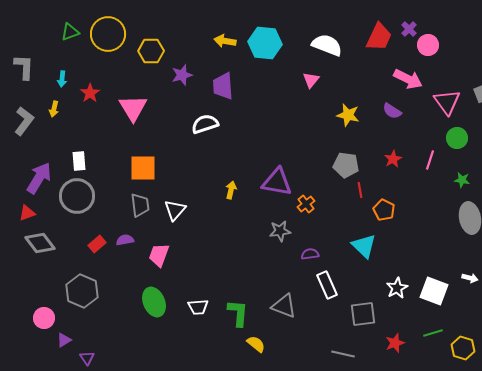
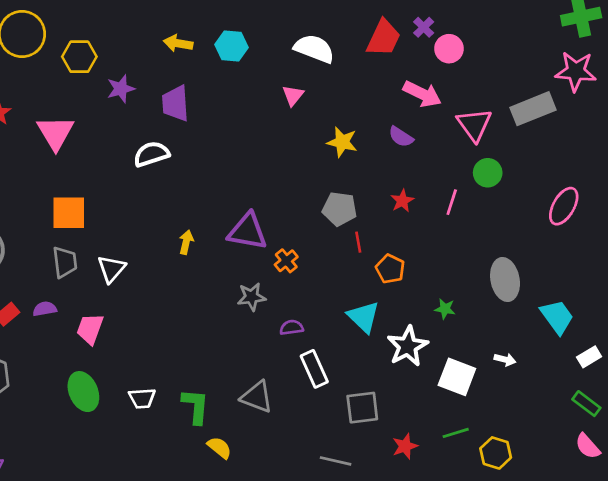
cyan hexagon: (265, 43) -> (231, 46), size x0.7
green star: (462, 180) -> (445, 309), moved
white star: (397, 288) -> (408, 346), moved, size x1.4

